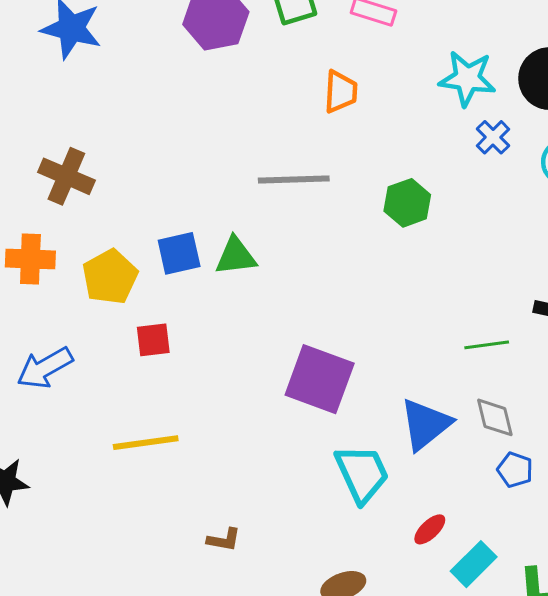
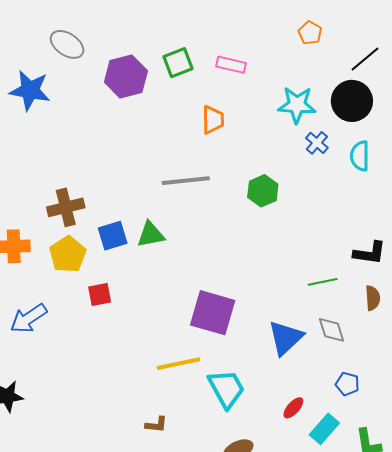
brown cross: (66, 176) -> (66, 207), moved, turned -33
yellow line: (146, 443) -> (178, 364), moved
blue pentagon: (515, 470) -> (347, 384), moved
cyan trapezoid: (362, 474) -> (226, 389), moved

